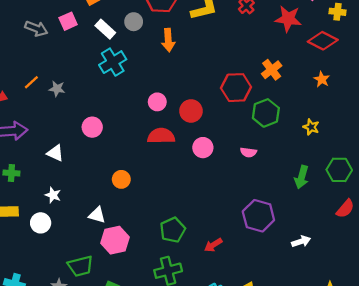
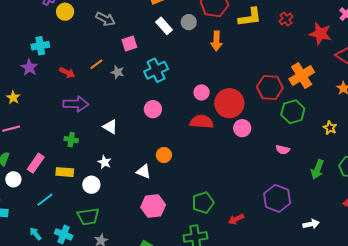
pink square: (68, 21) -> (129, 43), moved
cyan cross: (113, 62) -> (156, 70), moved
orange cross: (272, 70) -> (302, 76), size x1.4
red circle: (191, 111) -> (229, 103), size x1.5
pink circle: (92, 127) -> (153, 109), moved
pink circle: (203, 148) -> (242, 128), moved
pink semicircle: (248, 152) -> (283, 150), moved
white triangle: (97, 215) -> (144, 171), moved
green trapezoid: (80, 266) -> (88, 217), moved

